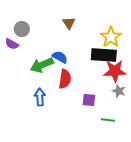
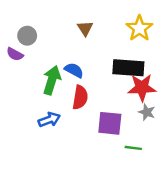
yellow star: (111, 37) -> (139, 28), moved
green arrow: (42, 65) -> (52, 80), turned 130
blue arrow: (40, 97) -> (49, 120), turned 72
purple square: (89, 100) -> (110, 123), size x1.5

